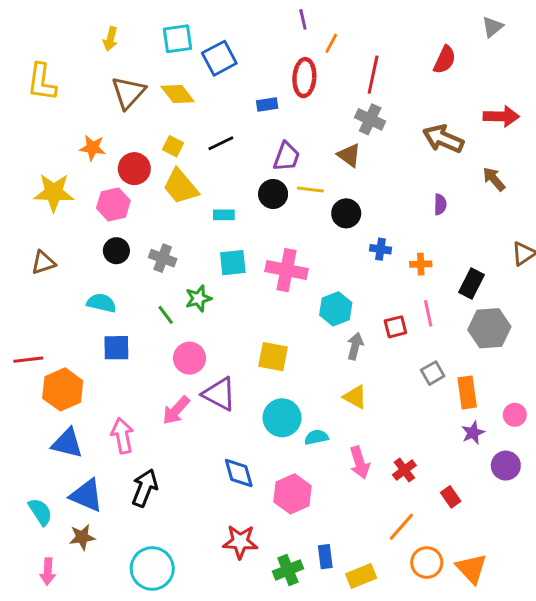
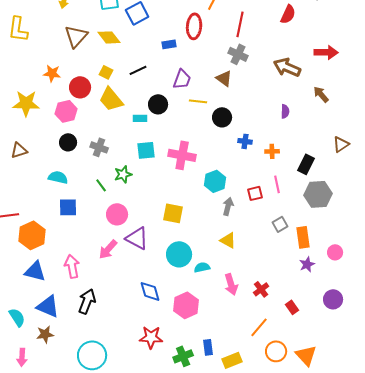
black circle: (273, 194) -> (158, 104), moved
purple circle: (506, 466) -> (333, 299), moved

